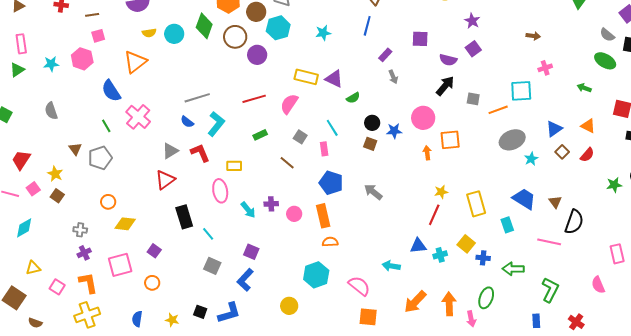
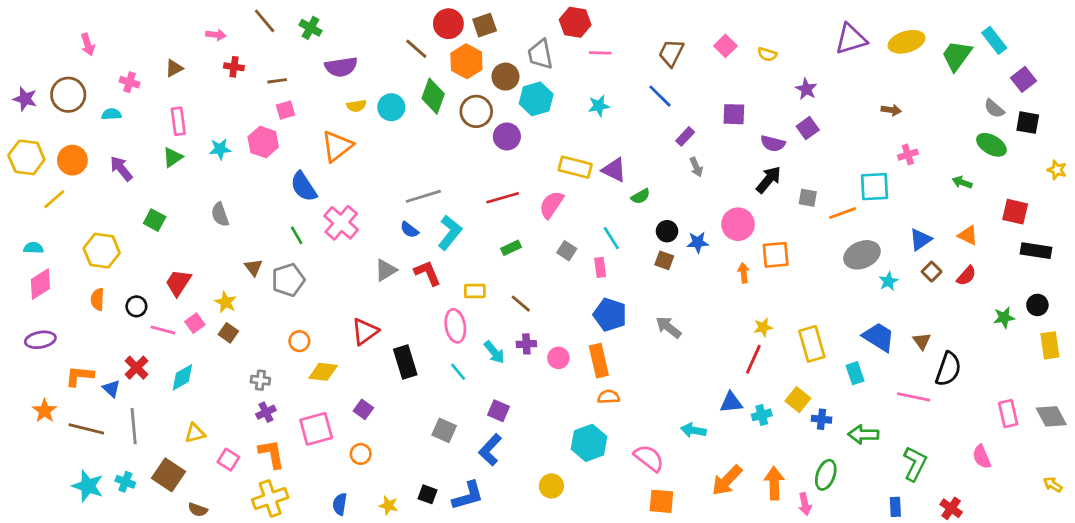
blue line: (367, 26) -> (660, 96), turned -60
brown line: (287, 163) -> (521, 304), moved
red triangle: (165, 180) -> (365, 331), moved
cyan line: (208, 234) -> (458, 372), moved

